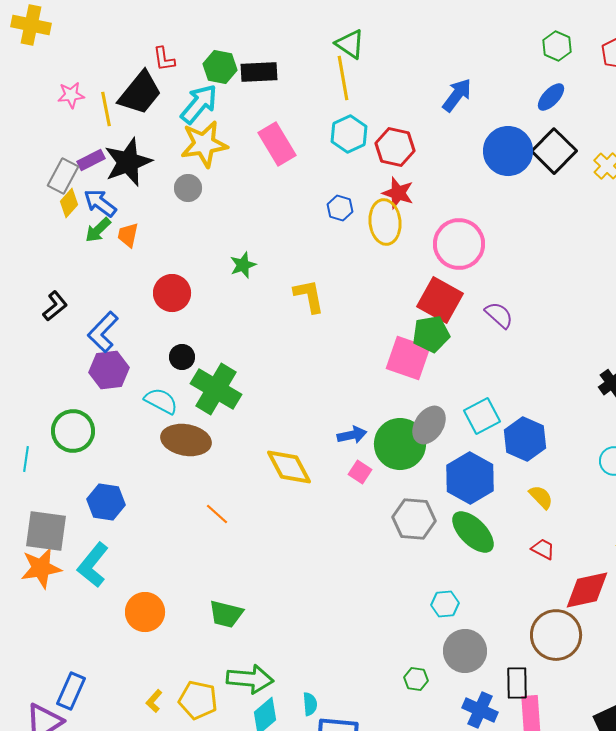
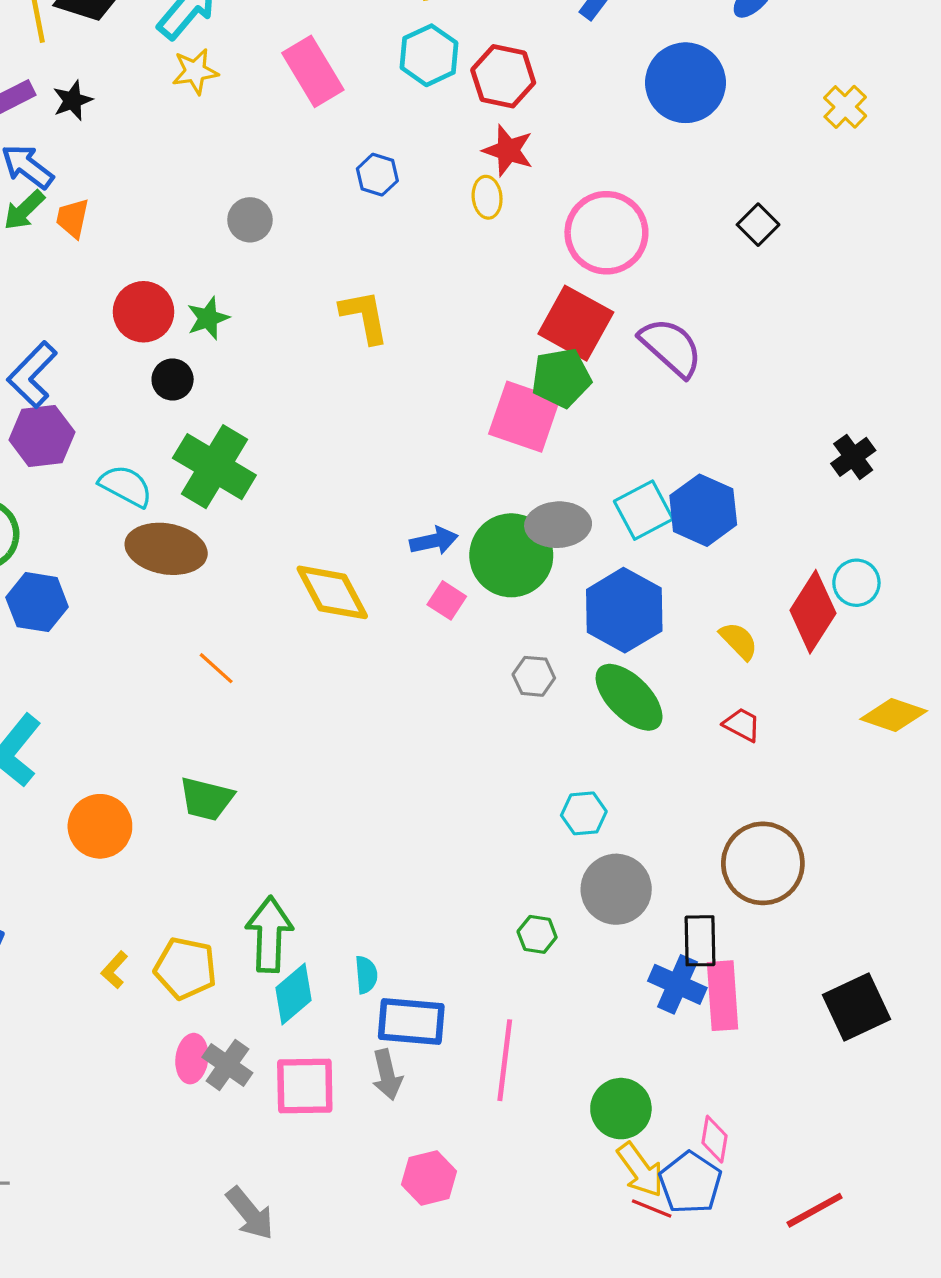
yellow star: (204, 144) -> (195, 71), size x0.6
black square: (554, 151) -> (758, 225), moved, size x0.6
black star: (128, 162) -> (73, 100), size x0.5
gray circle: (188, 188) -> (250, 220), moved
blue hexagon: (340, 208) -> (377, 175), moved
yellow ellipse: (385, 222) -> (487, 197), size x0.6
green star: (243, 265) -> (208, 318), moved
purple semicircle: (499, 315) -> (671, 347), size x1.4
black circle: (182, 357) -> (173, 380), moved
gray ellipse: (429, 425) -> (558, 525), turned 54
blue hexagon: (525, 439) -> (703, 510), moved
blue hexagon: (106, 502) -> (37, 602), moved
gray hexagon: (414, 519) -> (534, 676), size x0.6
red diamond: (587, 590) -> (813, 612), moved, turned -45
green trapezoid: (226, 614) -> (206, 799), moved
green arrow: (250, 679) -> (269, 934), turned -93
blue cross: (480, 710) -> (677, 984), moved

